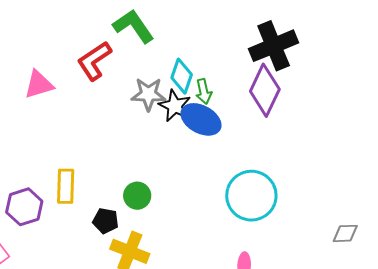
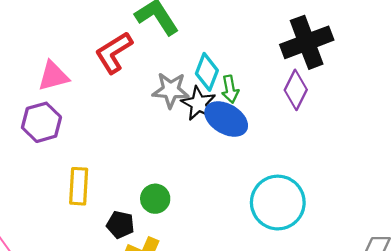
purple diamond: (265, 90) -> (296, 90), size x0.7
purple hexagon: (24, 207) -> (41, 122), moved

